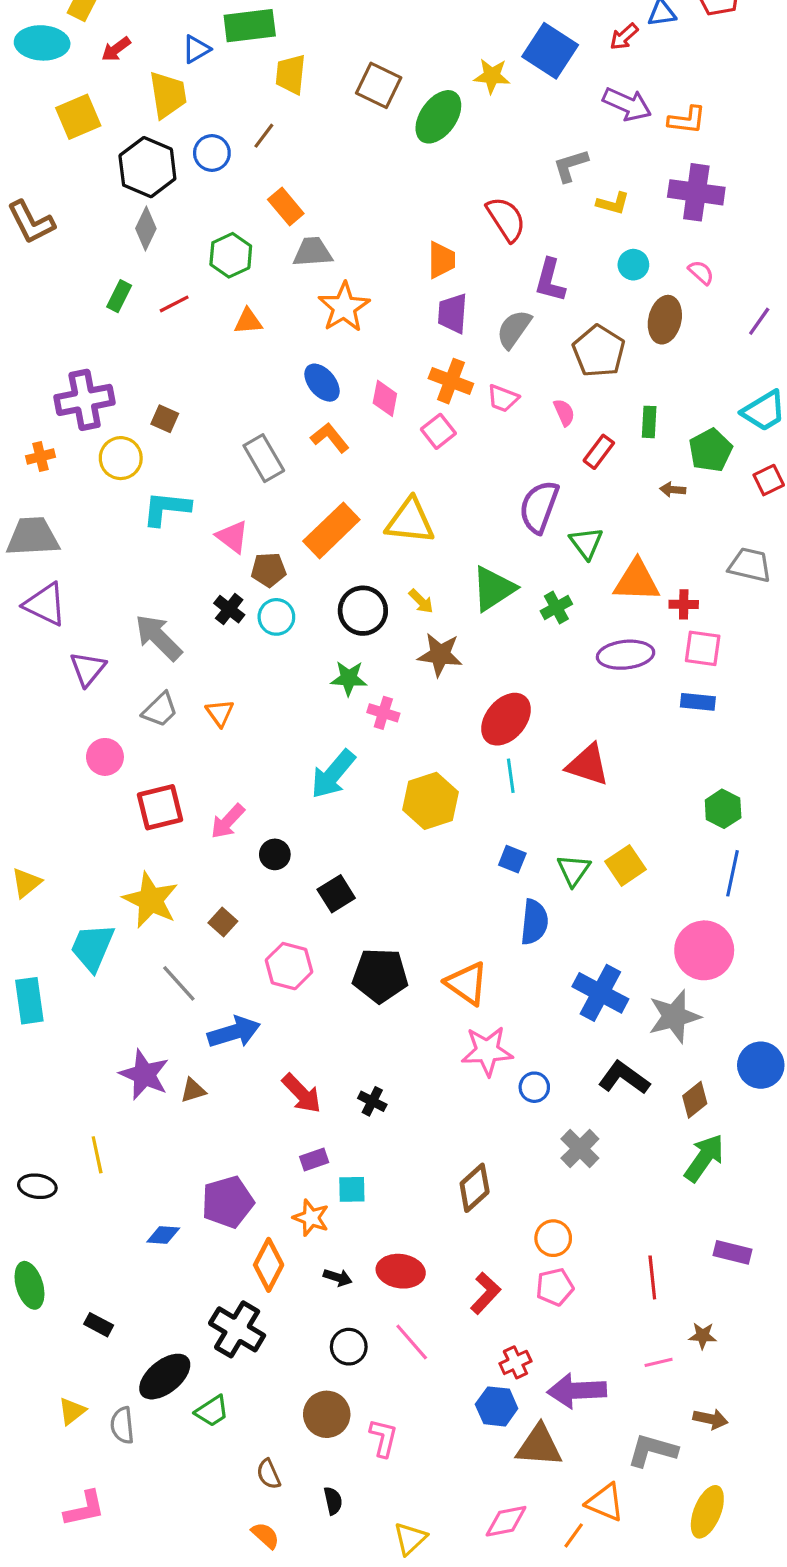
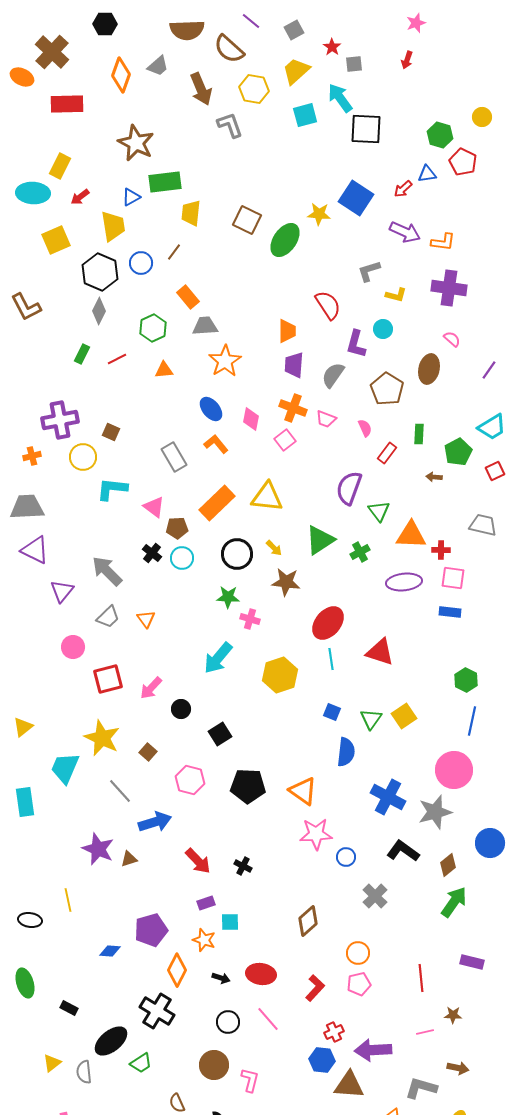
cyan circle: (633, 265) -> (383, 329), moved

